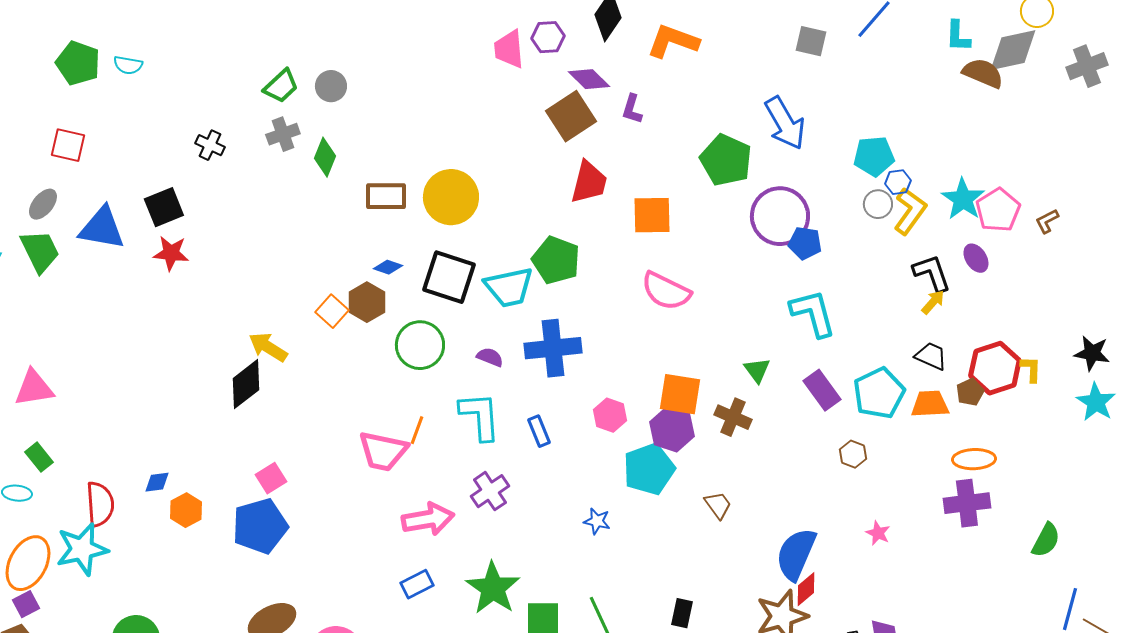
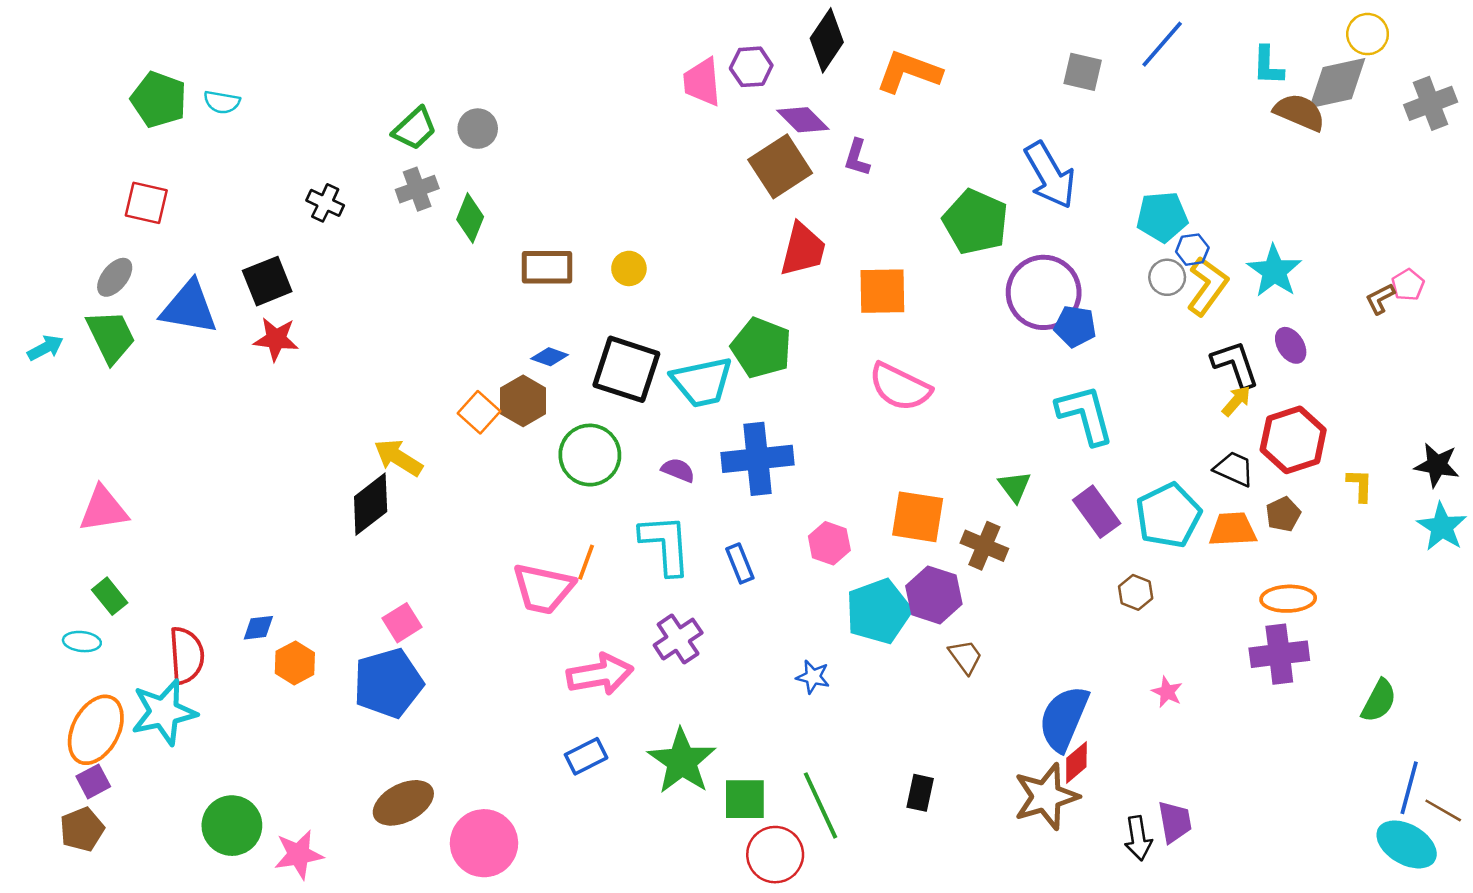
yellow circle: (451, 197) -> (629, 268), size x0.5
pink pentagon: (998, 210) -> (1408, 285), moved, size x0.6
red hexagon: (995, 368) -> (1293, 440), moved
purple hexagon: (672, 429) -> (934, 595), moved

